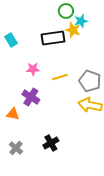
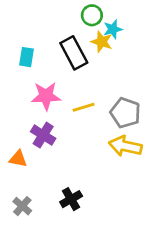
black rectangle: (53, 38) -> (74, 53), turned 70
cyan rectangle: (11, 40) -> (26, 57), moved, turned 40
pink star: (33, 69) -> (46, 96), size x1.5

